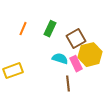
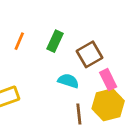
yellow hexagon: (90, 55) -> (108, 105), moved
pink rectangle: (76, 64) -> (108, 80), moved

